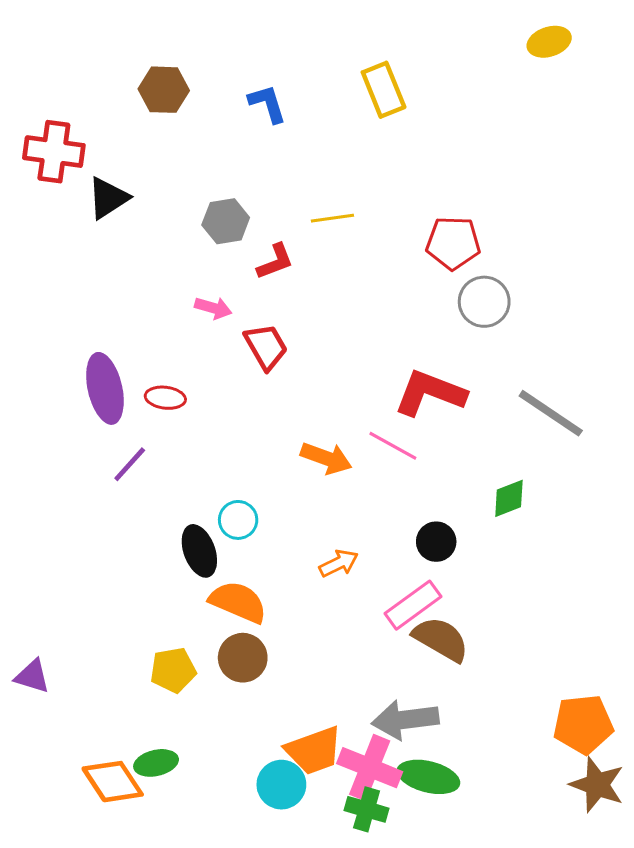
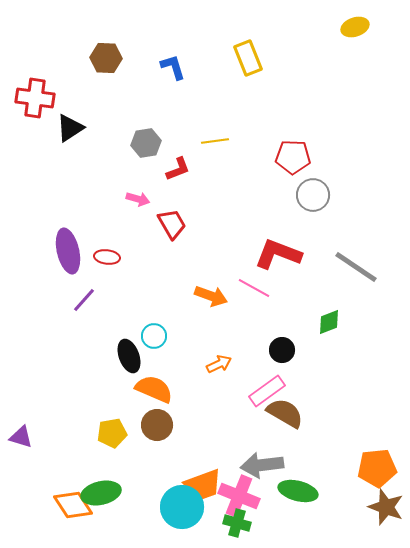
green ellipse: (156, 763) -> (101, 493), size x1.4
green ellipse: (428, 777) -> (298, 491), moved
cyan circle: (281, 785) -> (182, 507), size x1.4

